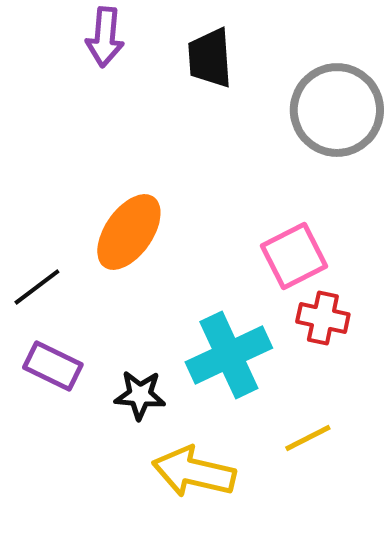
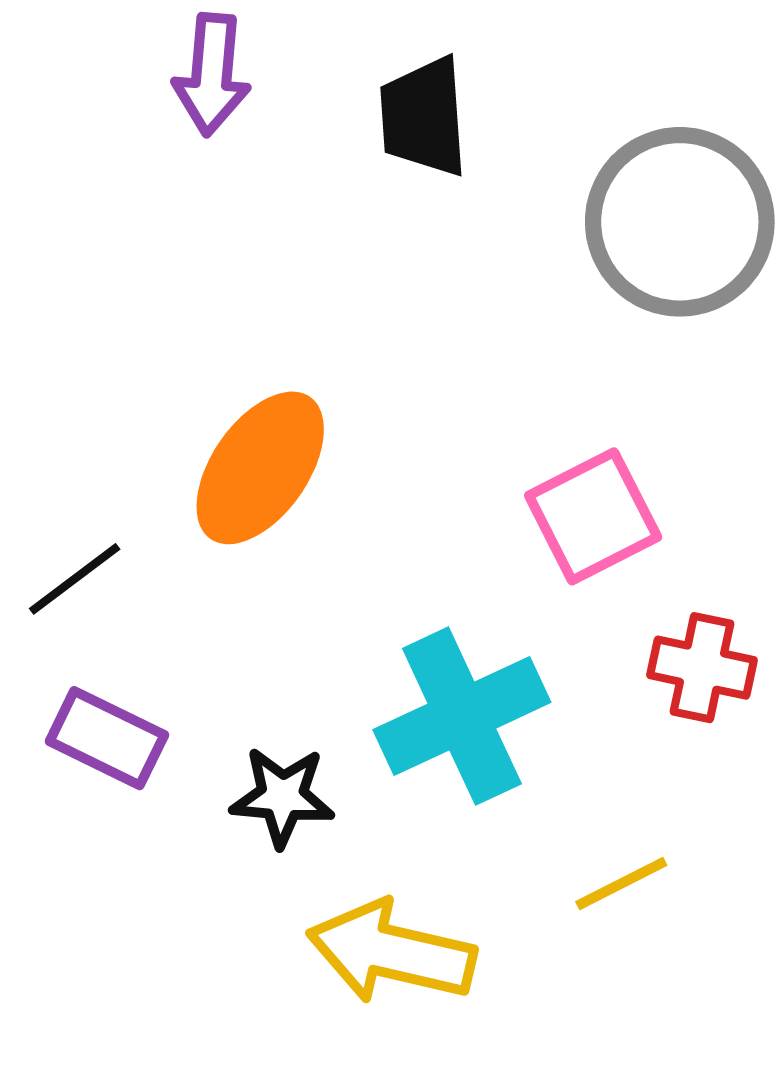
red cross: (323, 318) -> (702, 668), moved

